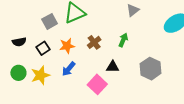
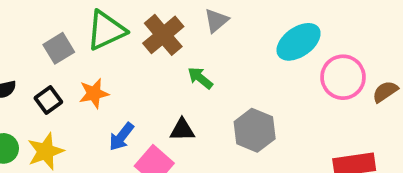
green arrow: (123, 40) -> (200, 78), turned -72
brown cross: (94, 42) -> (163, 35), moved, size x1.5
blue arrow: (69, 69) -> (121, 137), moved

